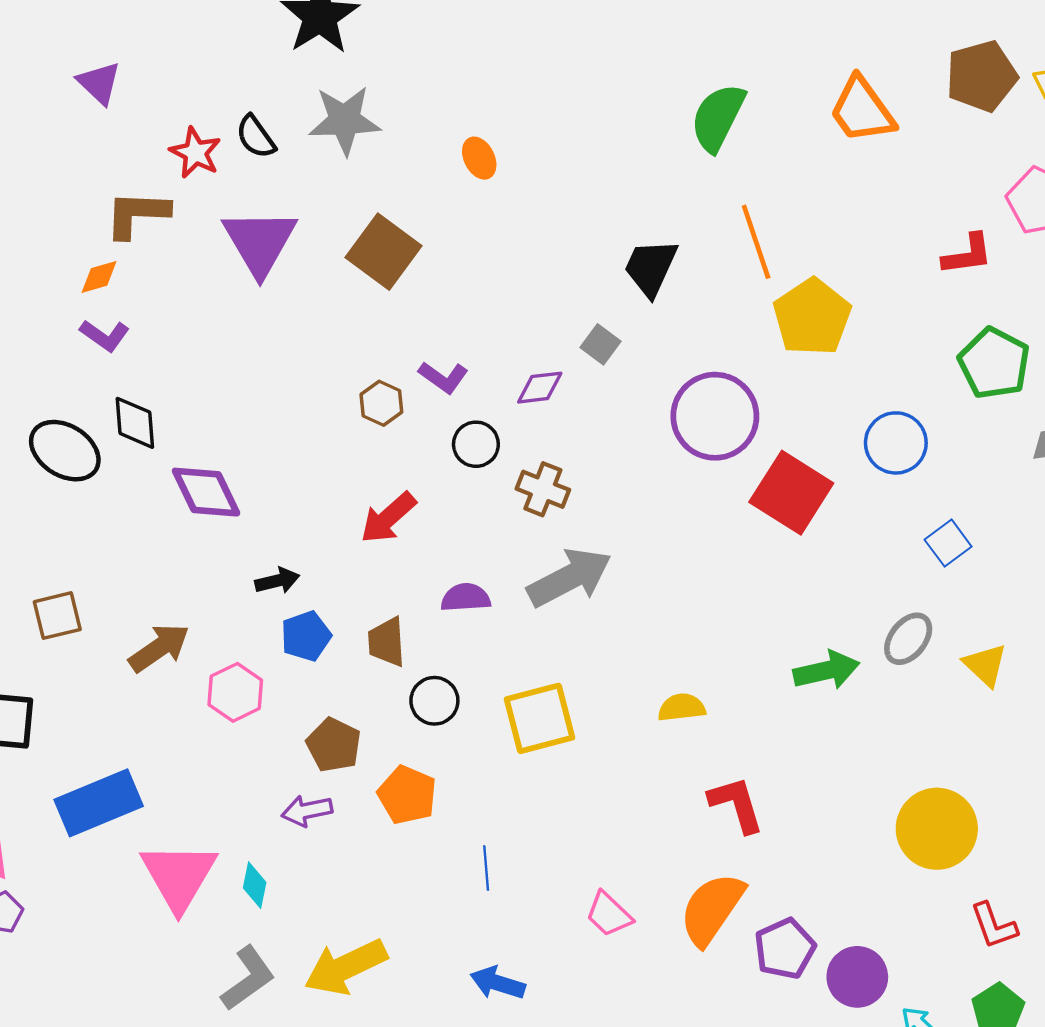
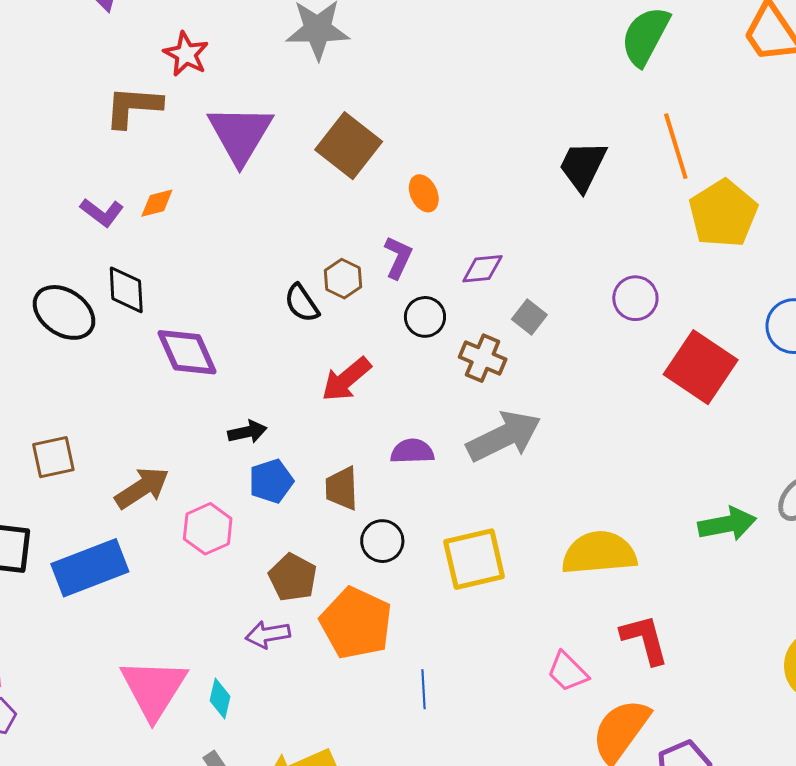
black semicircle: (256, 137) -> (302, 303), moved
orange ellipse: (479, 158) -> (424, 193), moved
orange diamond: (99, 277) -> (157, 203), moved
gray square: (600, 344) -> (529, 317), moved
purple L-shape: (443, 377) -> (398, 257), turned -102
purple circle: (715, 416) -> (635, 298), size x0.6
yellow semicircle: (682, 707) -> (599, 553), size x1.8
orange pentagon: (407, 795) -> (356, 623), size x1.4
blue rectangle: (99, 803) -> (90, 568), moved
pink trapezoid: (609, 914) -> (568, 672), moved

